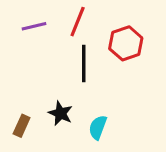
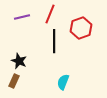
black star: (60, 113) -> (19, 61), moved

